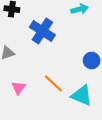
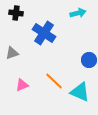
pink triangle: (18, 88) -> (22, 85), turned 32

